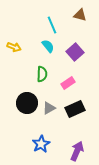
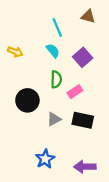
green semicircle: (42, 74) -> (56, 79), moved
black circle: (27, 103) -> (27, 100), moved
black rectangle: (75, 109) -> (83, 120), turned 36
purple arrow: (77, 151) -> (85, 167), turned -114

